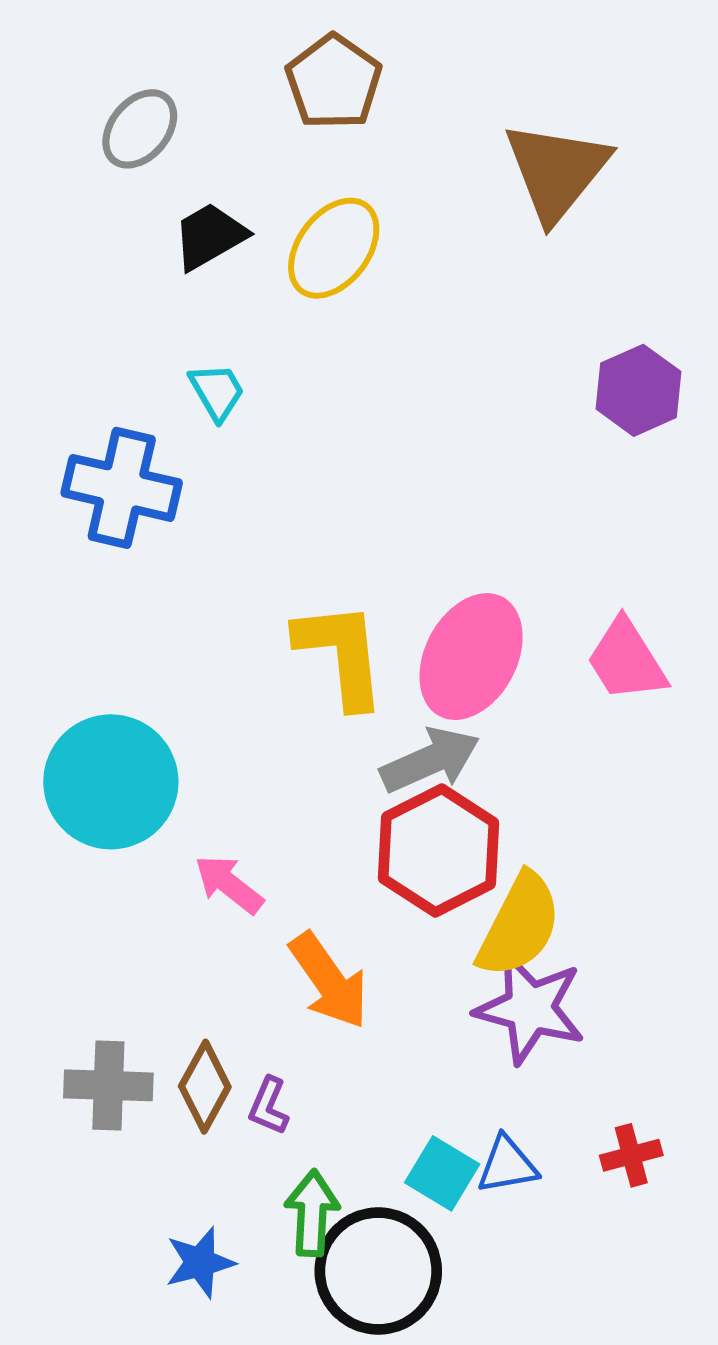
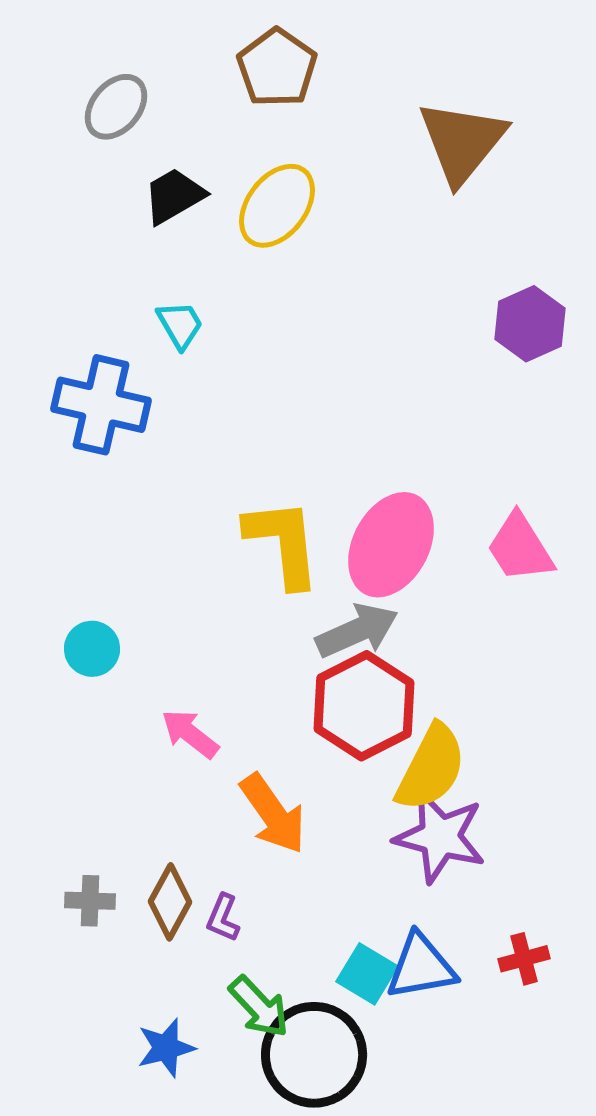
cyan circle: (111, 782) -> (92, 649), size x0.5
gray cross: (108, 1085) -> (90, 901), size x0.7
blue triangle: (507, 1165) -> (421, 967), size x1.4
green arrow: (312, 1213) -> (259, 1007), turned 134

